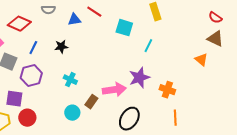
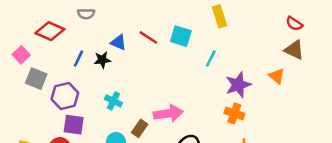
red line: (94, 12) -> (148, 37), moved
blue triangle: (74, 20) -> (118, 42), moved, turned 32
blue line: (33, 48) -> (79, 59), moved
purple star: (139, 78) -> (238, 85), moved
purple square: (14, 99) -> (74, 125), moved

